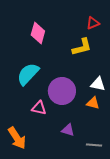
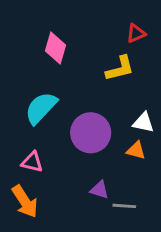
pink triangle: (39, 108) -> (32, 162), moved
gray line: (94, 145) -> (124, 206), moved

